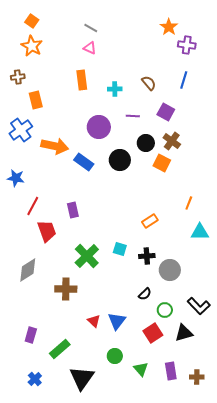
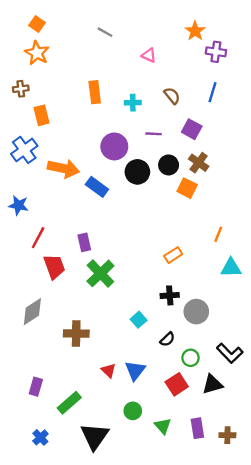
pink triangle: (90, 48) -> (149, 55), moved
black circle: (120, 160) -> (137, 172), moved
cyan square: (120, 249) -> (139, 320), moved, turned 32
green cross: (87, 256) -> (100, 273), moved

